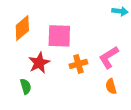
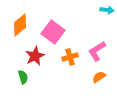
pink square: (59, 36) -> (53, 32), turned 35
orange semicircle: (111, 86) -> (99, 77), turned 72

